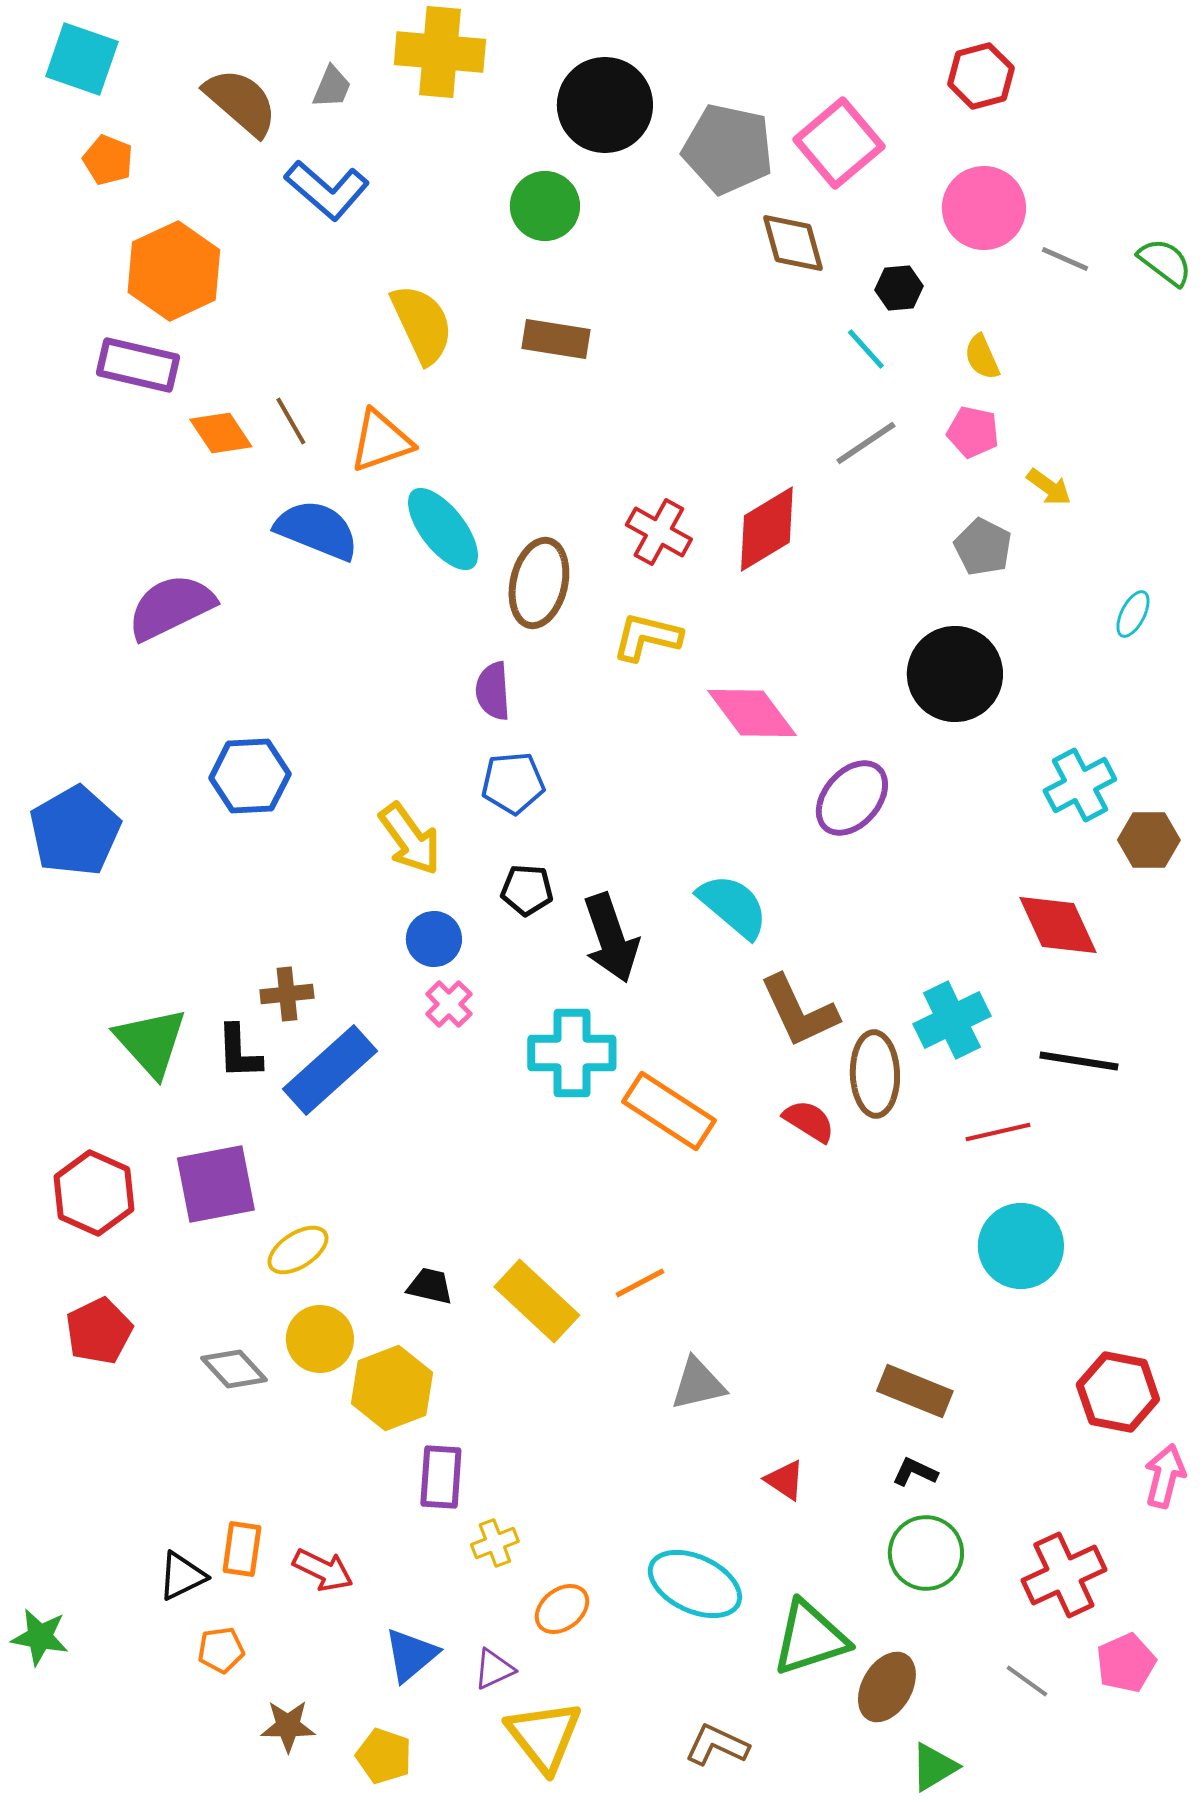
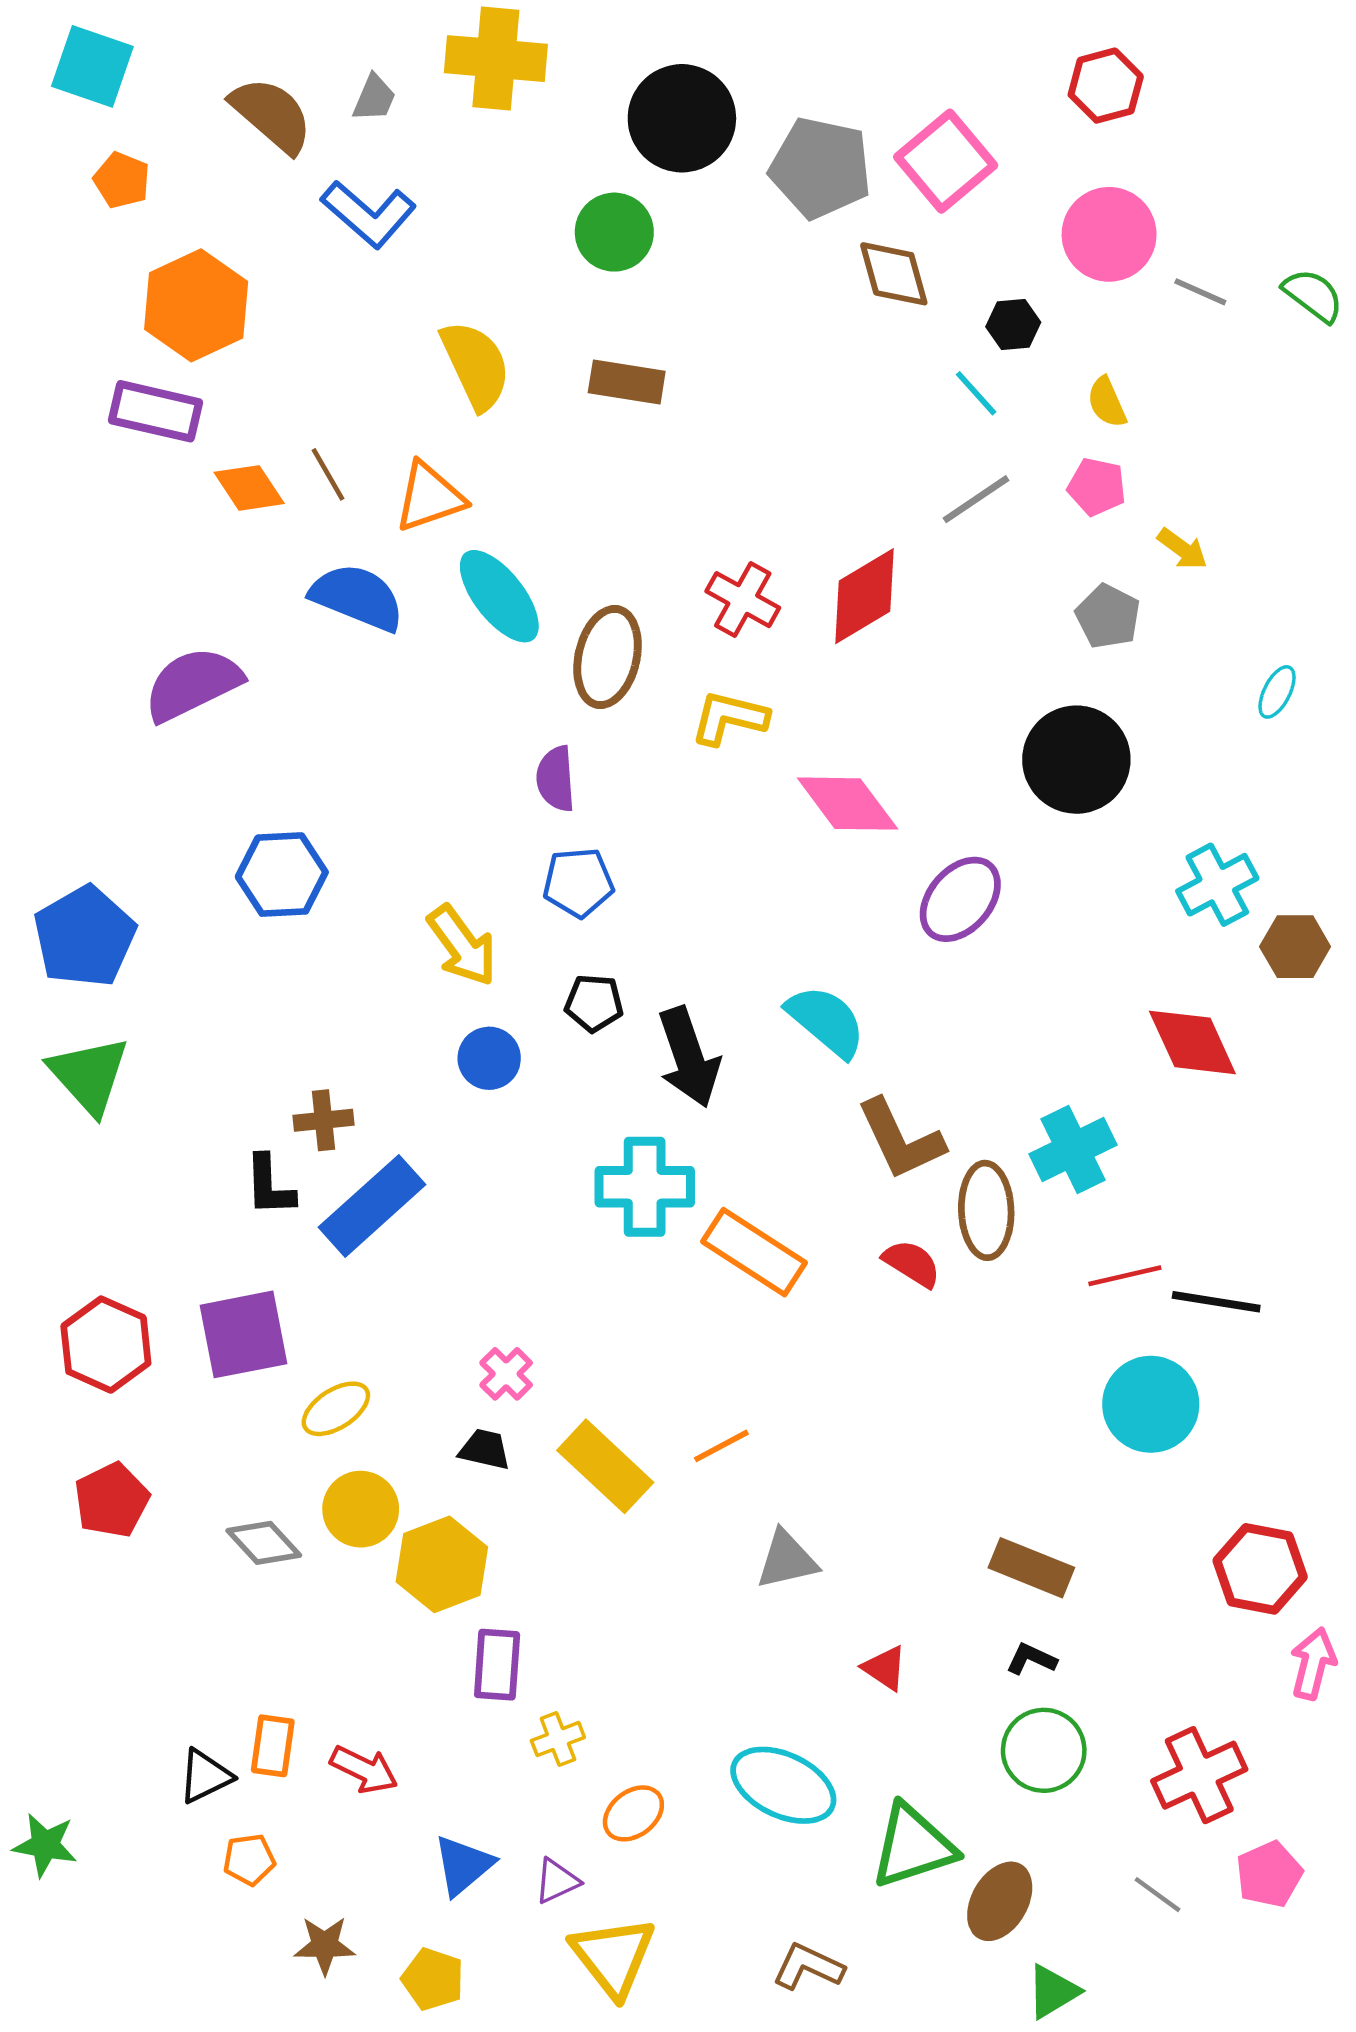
pink cross: (449, 1004) -> (506, 1374), moved
green triangle: (151, 1042) -> (89, 1075), moved
black line: (1079, 1061) -> (1216, 1302), moved

